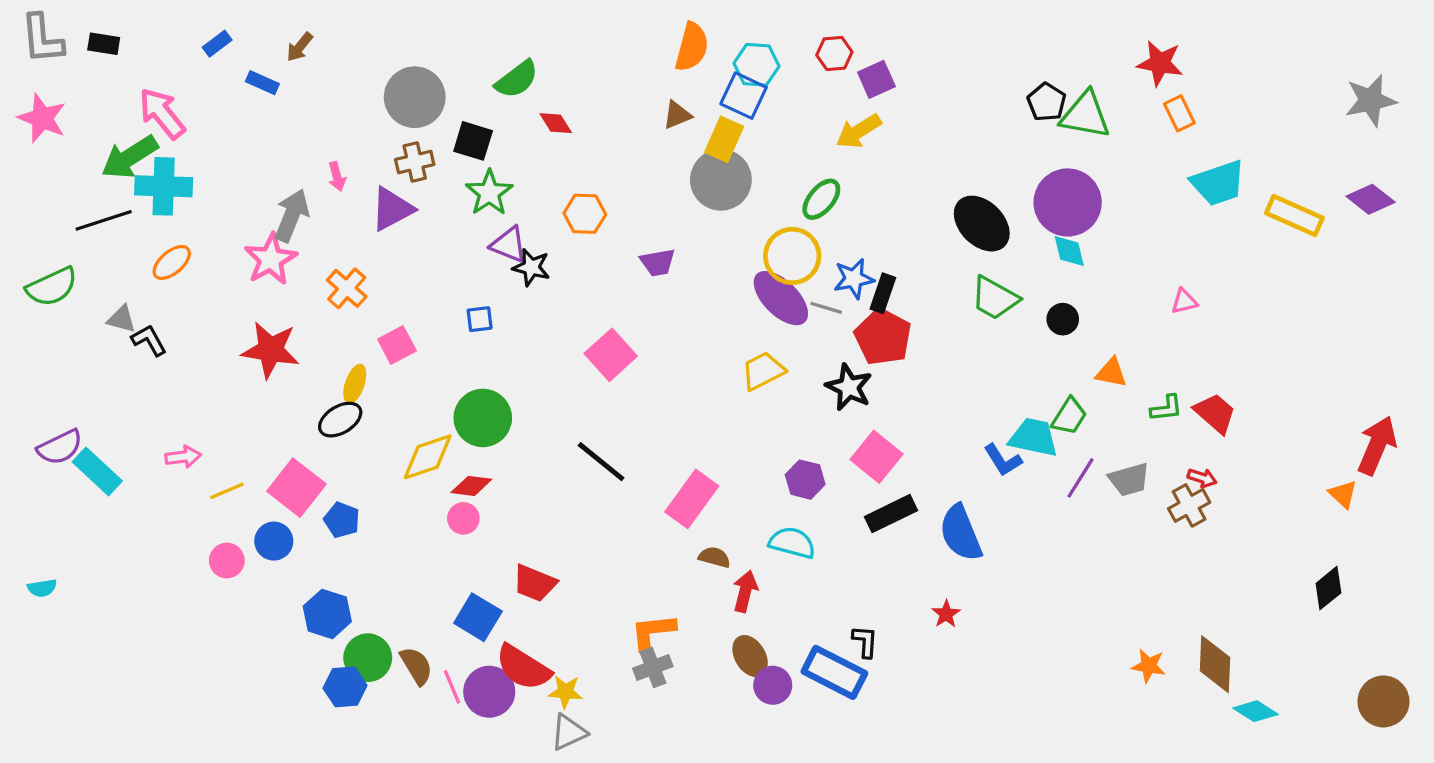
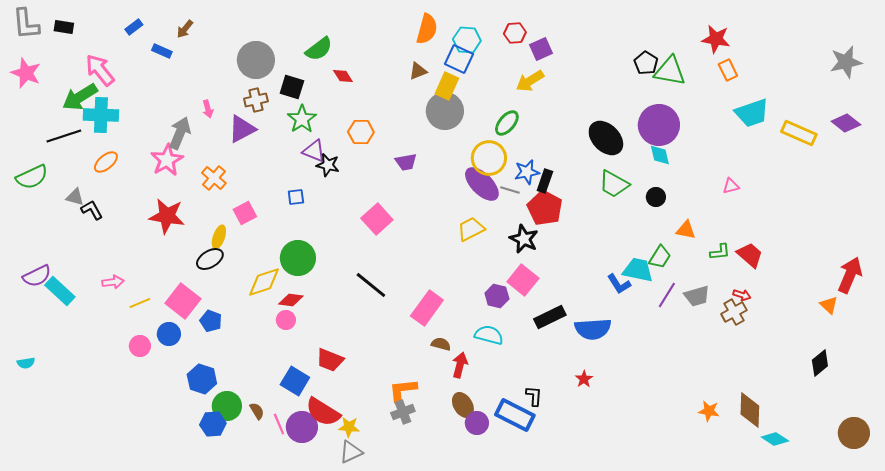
pink square: (876, 457) -> (523, 280), moved
blue semicircle: (961, 533) -> (593, 329), turned -72
brown semicircle: (416, 666) -> (257, 411), size x0.7

